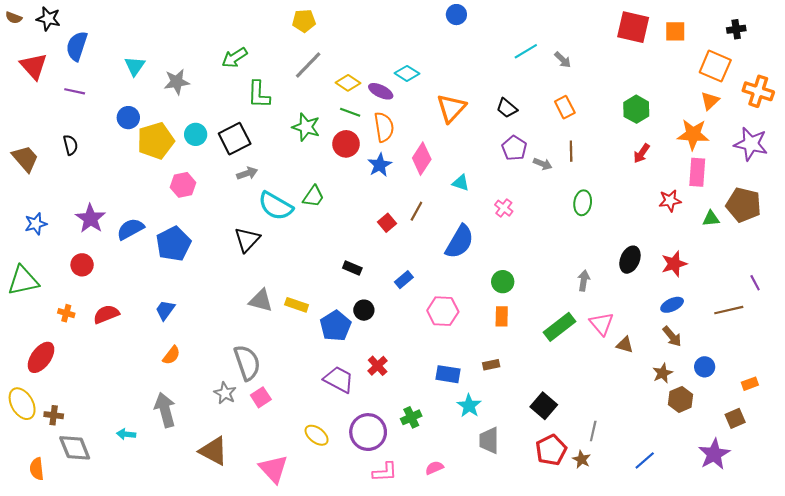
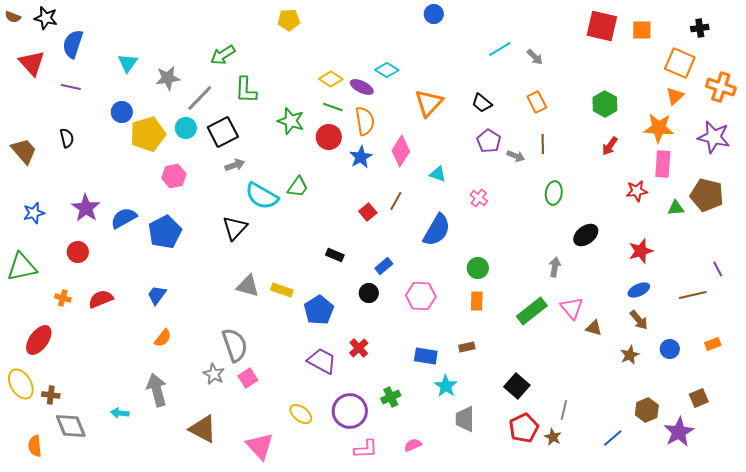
gray line: (308, 65) -> (200, 98), moved
black ellipse: (630, 260) -> (586, 235), moved, turned 30
black circle: (364, 310) -> (369, 293), moved
orange rectangle: (750, 384) -> (713, 344), moved
brown hexagon: (680, 399) -> (647, 410), moved

